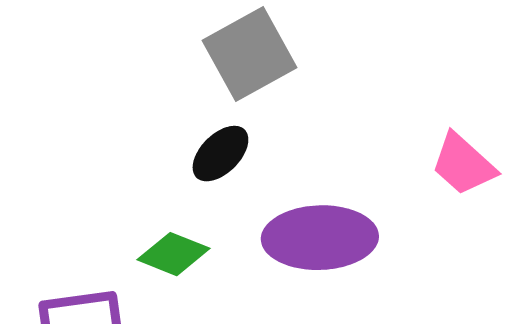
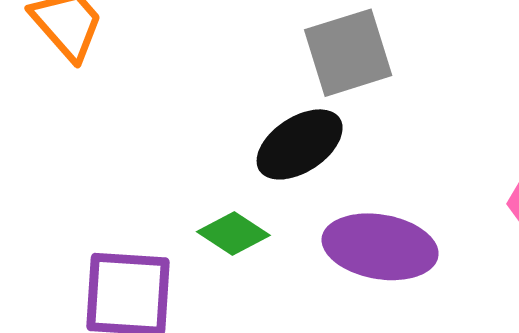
black ellipse: (220, 154) -> (300, 144), size x1.4

